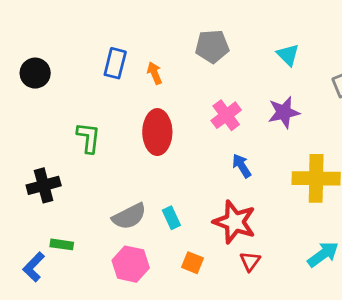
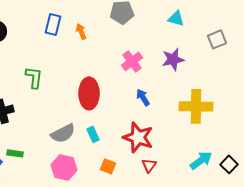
cyan triangle: (288, 55) -> (176, 18), turned -30
red ellipse: (157, 132) -> (89, 93), moved

